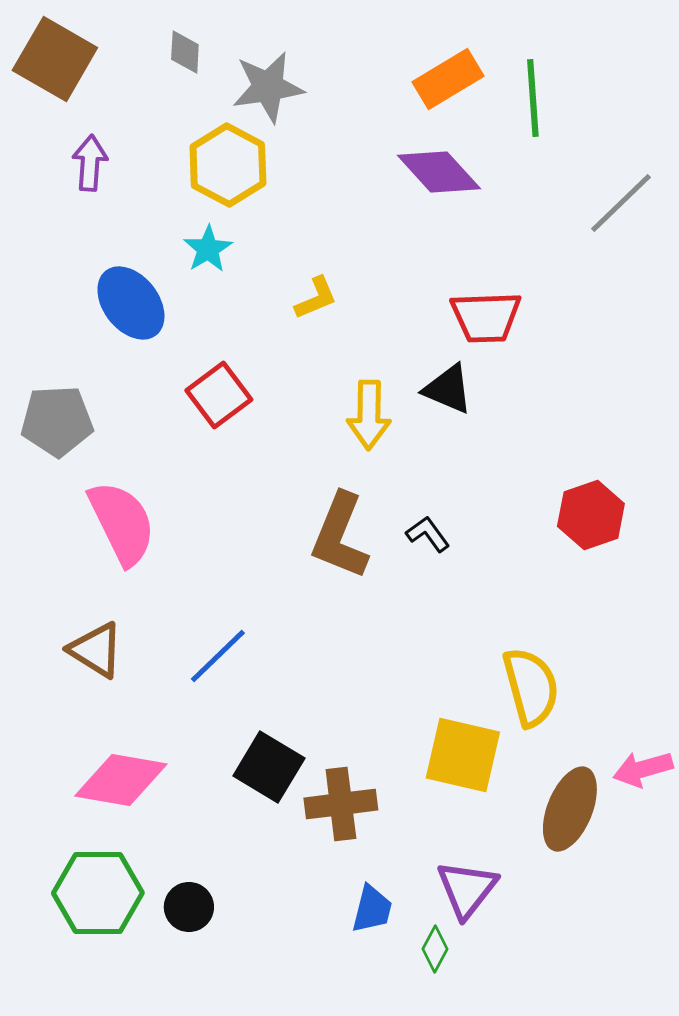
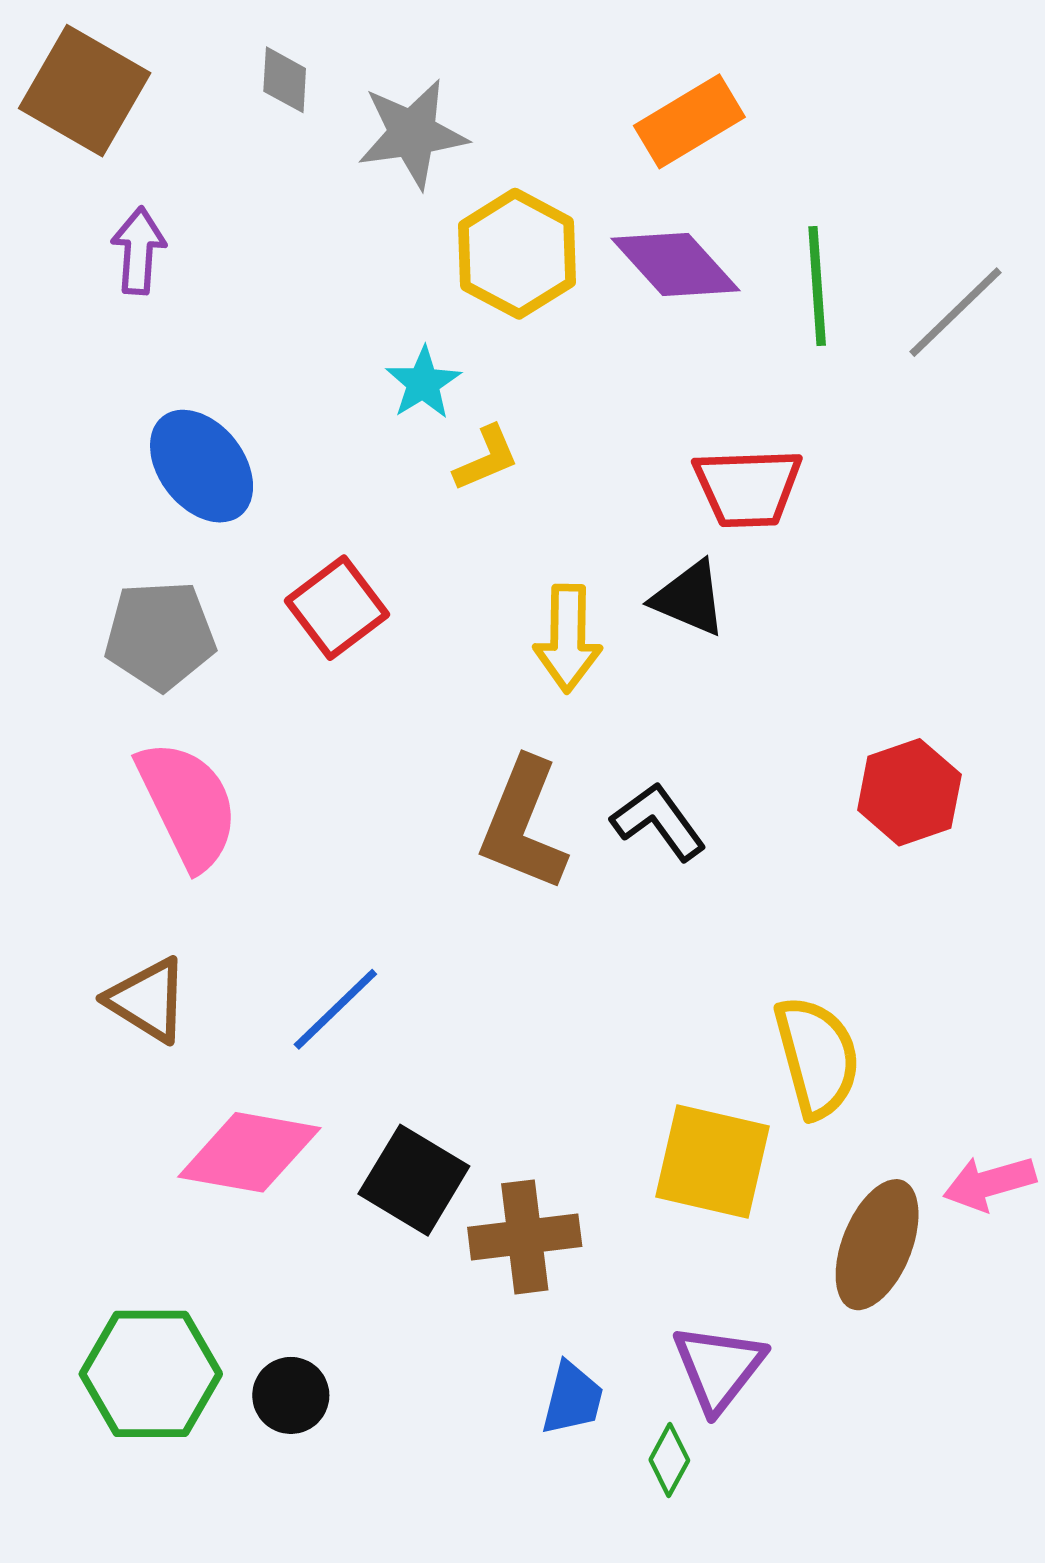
green line: (533, 98) -> (817, 286), moved
yellow hexagon: (228, 165) -> (517, 254), moved
cyan star: (208, 249) -> (423, 383), moved
gray pentagon: (57, 421) -> (160, 635), moved
black L-shape: (428, 534) -> (659, 822), size x1.4
pink diamond: (121, 780) -> (249, 1152), moved

